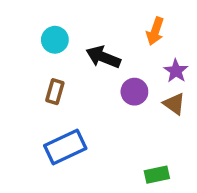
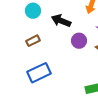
brown rectangle: (55, 92) -> (33, 41), turned 48

